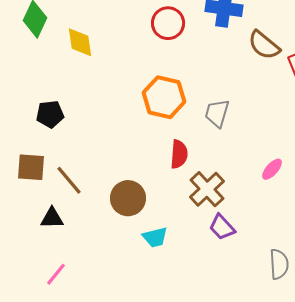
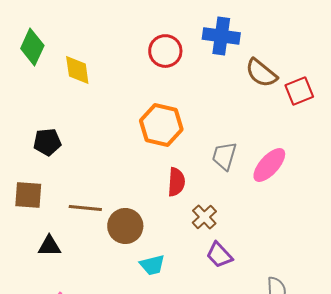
gray trapezoid: (217, 113) -> (224, 156), moved
pink ellipse: (272, 169) -> (269, 165), moved, size x1.6
brown line: (69, 180) -> (85, 208), moved, turned -44
brown cross: (207, 189) -> (204, 217), size x0.7

